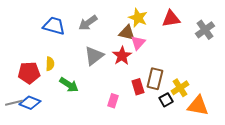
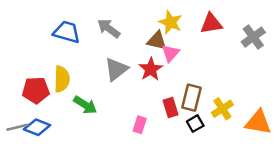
gray arrow: (88, 23) -> (109, 28), turned 72
yellow semicircle: (50, 64) -> (62, 79), size x1.5
black square: (166, 100) -> (195, 124), moved
orange triangle: (198, 106) -> (258, 122), moved

